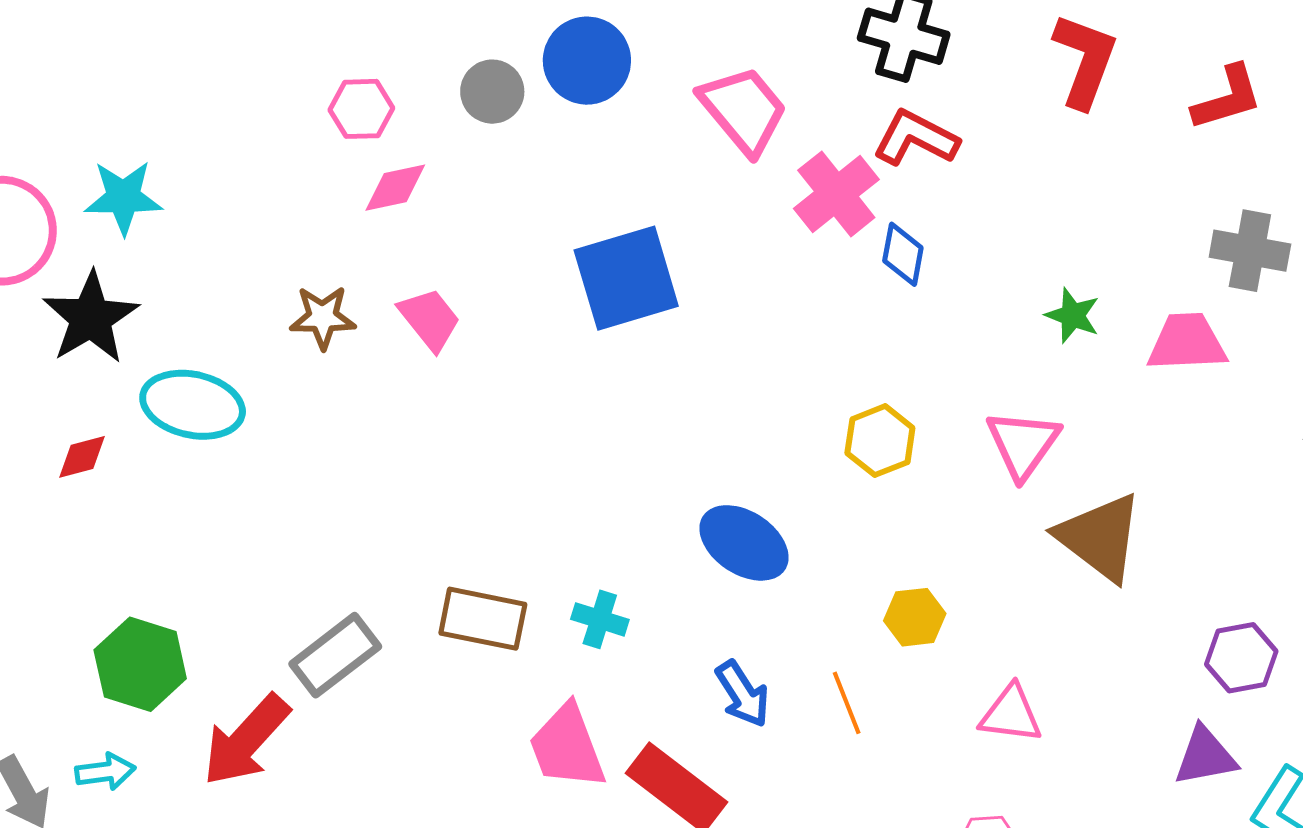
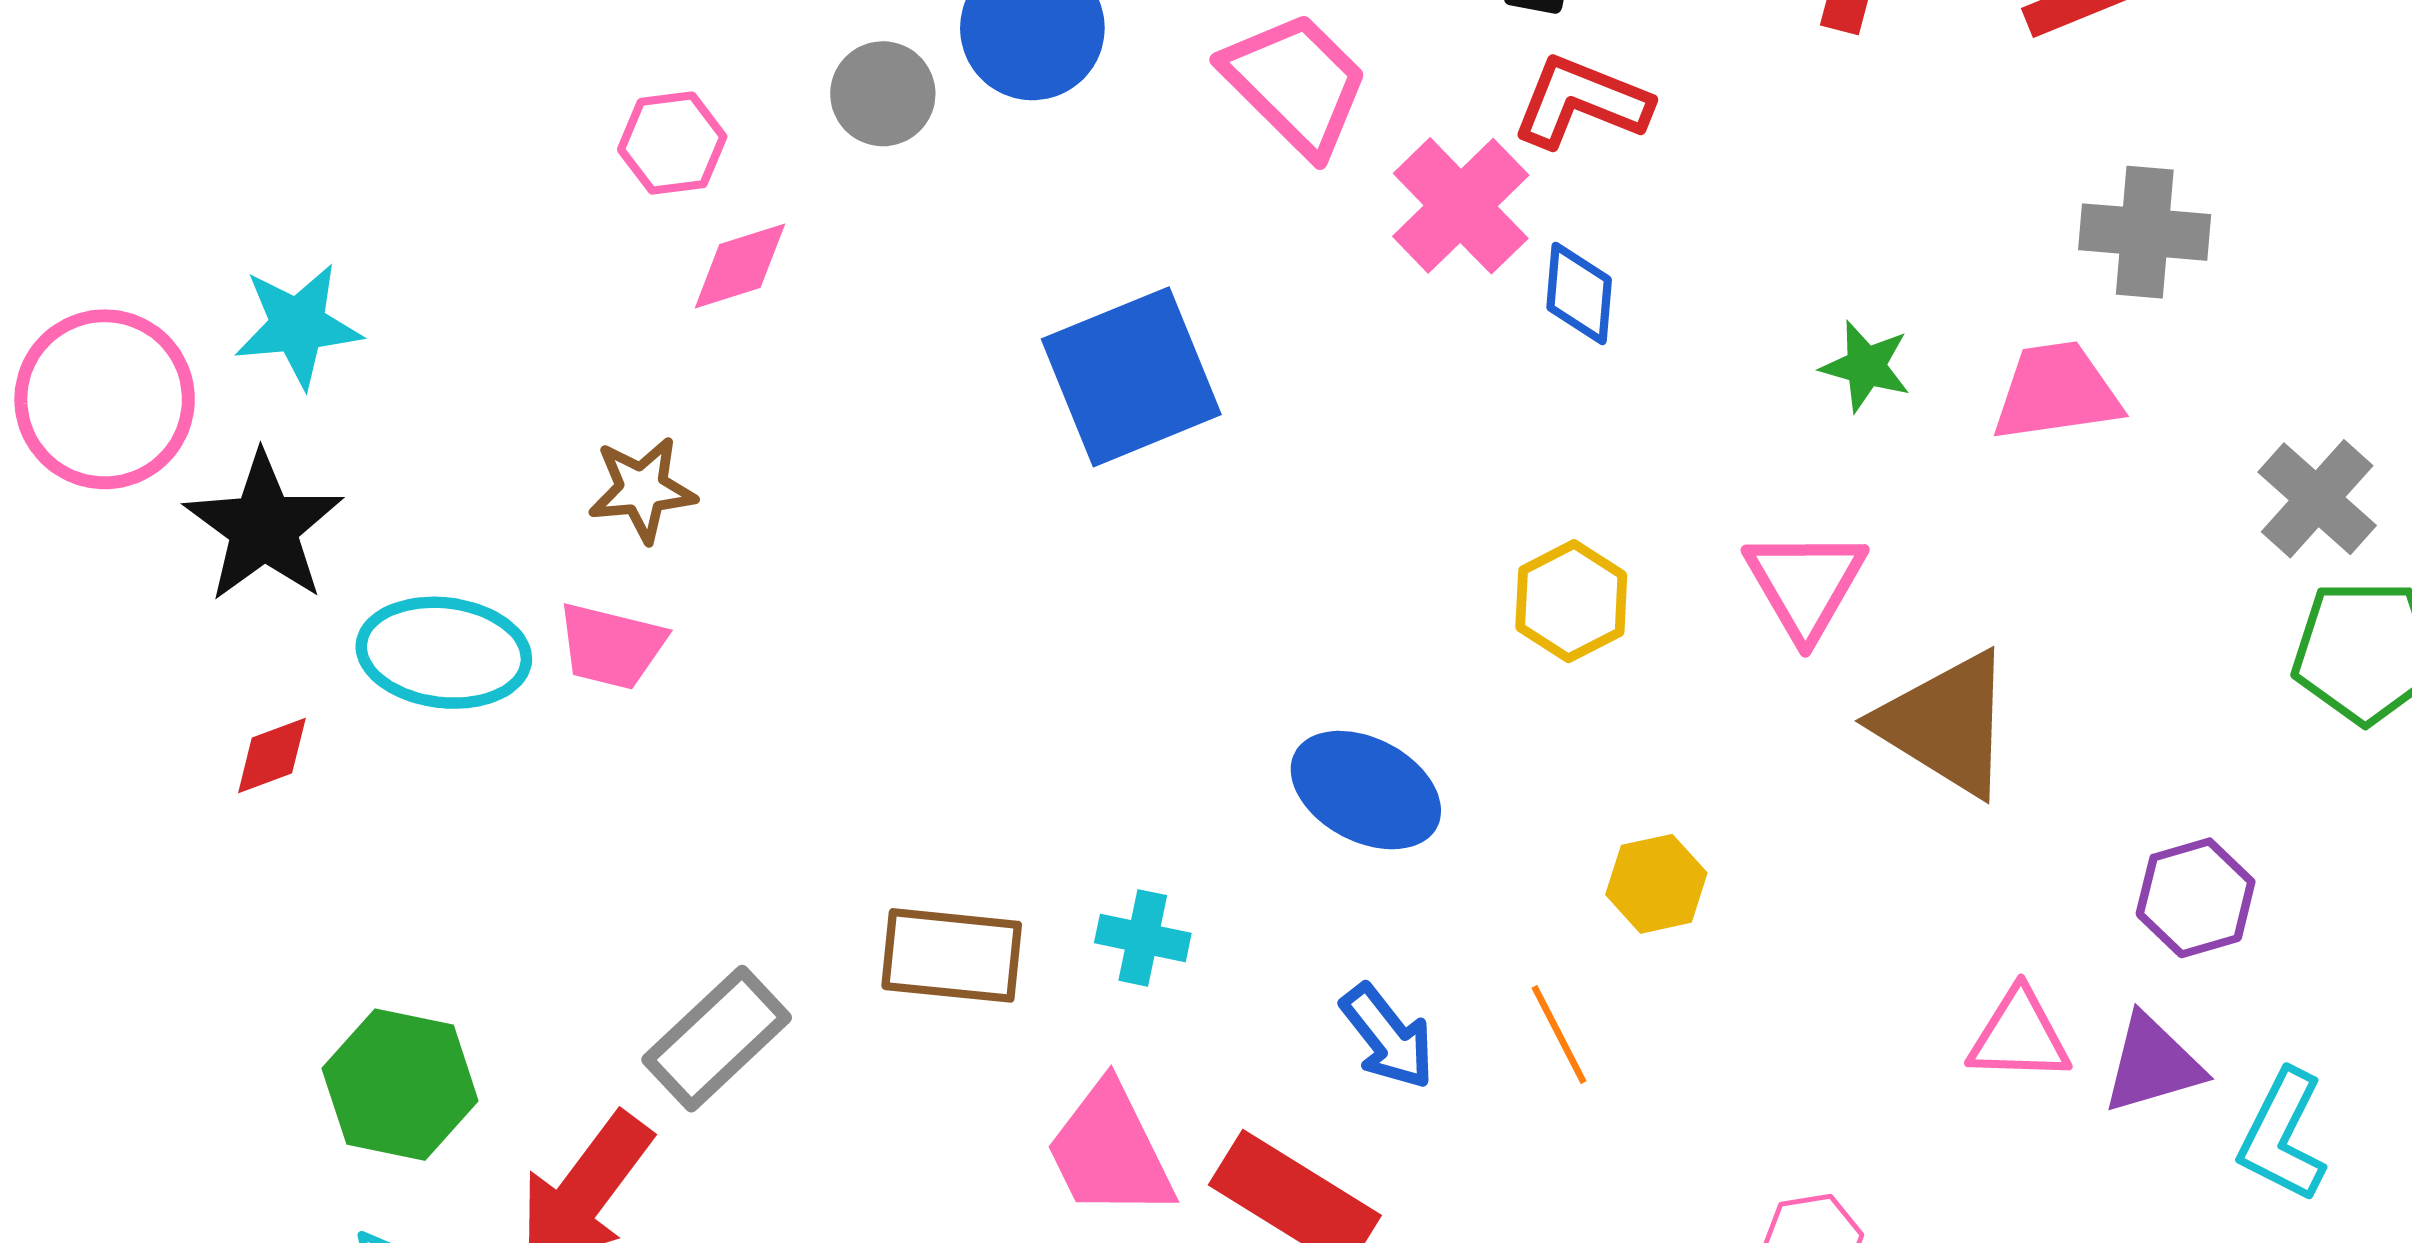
pink trapezoid: (430, 319) -> (611, 646), moved, turned 148
pink triangle: (1011, 714) -> (2019, 1036), moved

